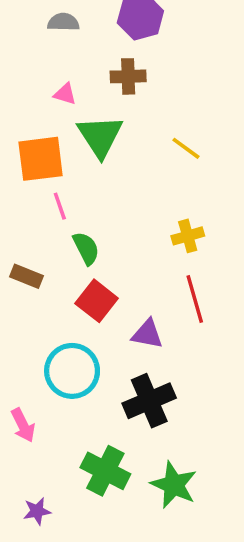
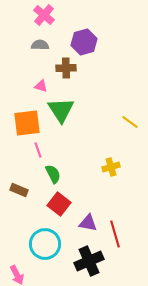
brown cross: (128, 76) -> (66, 68), moved
yellow line: (186, 148) -> (130, 122), moved
red line: (195, 299) -> (115, 234), moved

